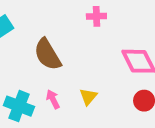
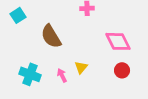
pink arrow: (53, 99) -> (62, 75), moved

